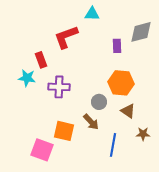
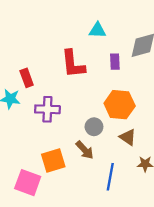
cyan triangle: (92, 14) -> (97, 30), moved
red L-shape: (66, 37) -> (73, 64), moved, turned -76
orange square: (64, 131) -> (53, 160), turned -30

